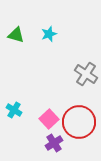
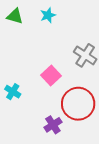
pink square: (49, 119) -> (51, 76), moved

